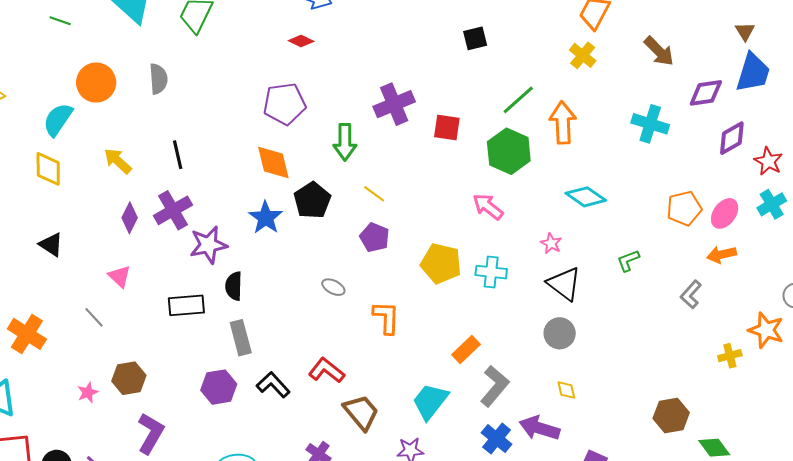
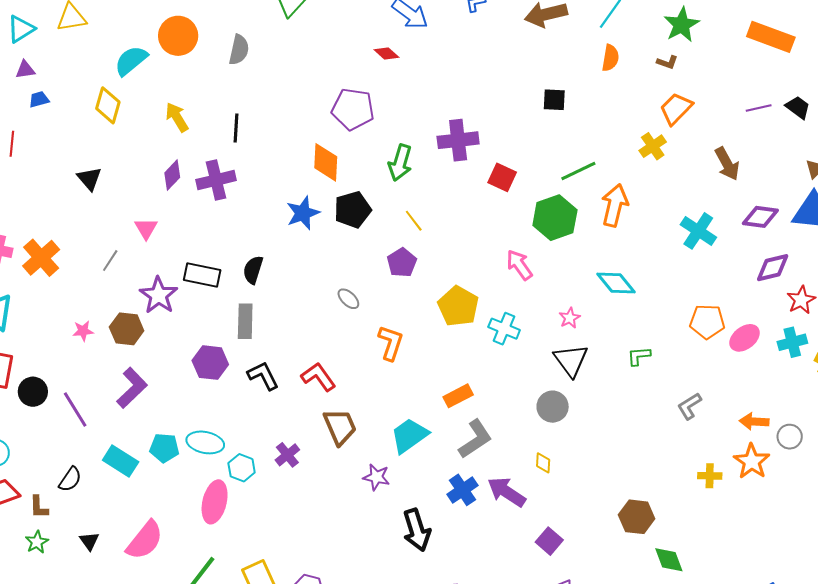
purple star: (208, 245) -> (159, 295), moved, turned 30
orange arrow: (722, 255) -> (754, 421), moved
gray line: (94, 317) -> (110, 261), turned 60

